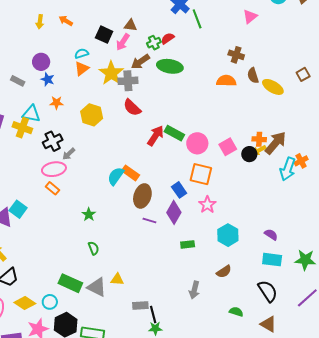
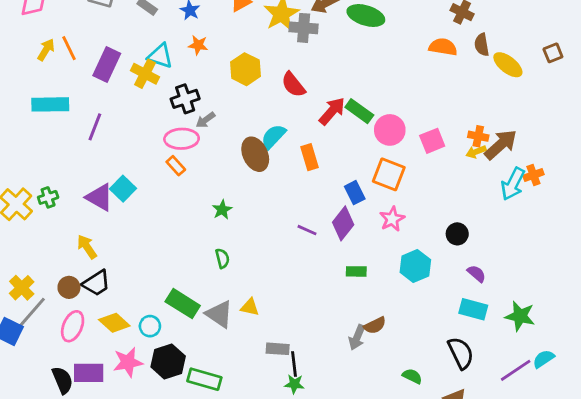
red semicircle: (132, 108) -> (293, 85), moved
black circle: (249, 154) -> (457, 234), moved
orange rectangle: (130, 173) -> (309, 157), moved, turned 30
cyan semicircle: (116, 176) -> (273, 137), moved
brown ellipse: (142, 196) -> (255, 154), moved, turned -50
brown semicircle: (224, 272) -> (375, 325), moved

